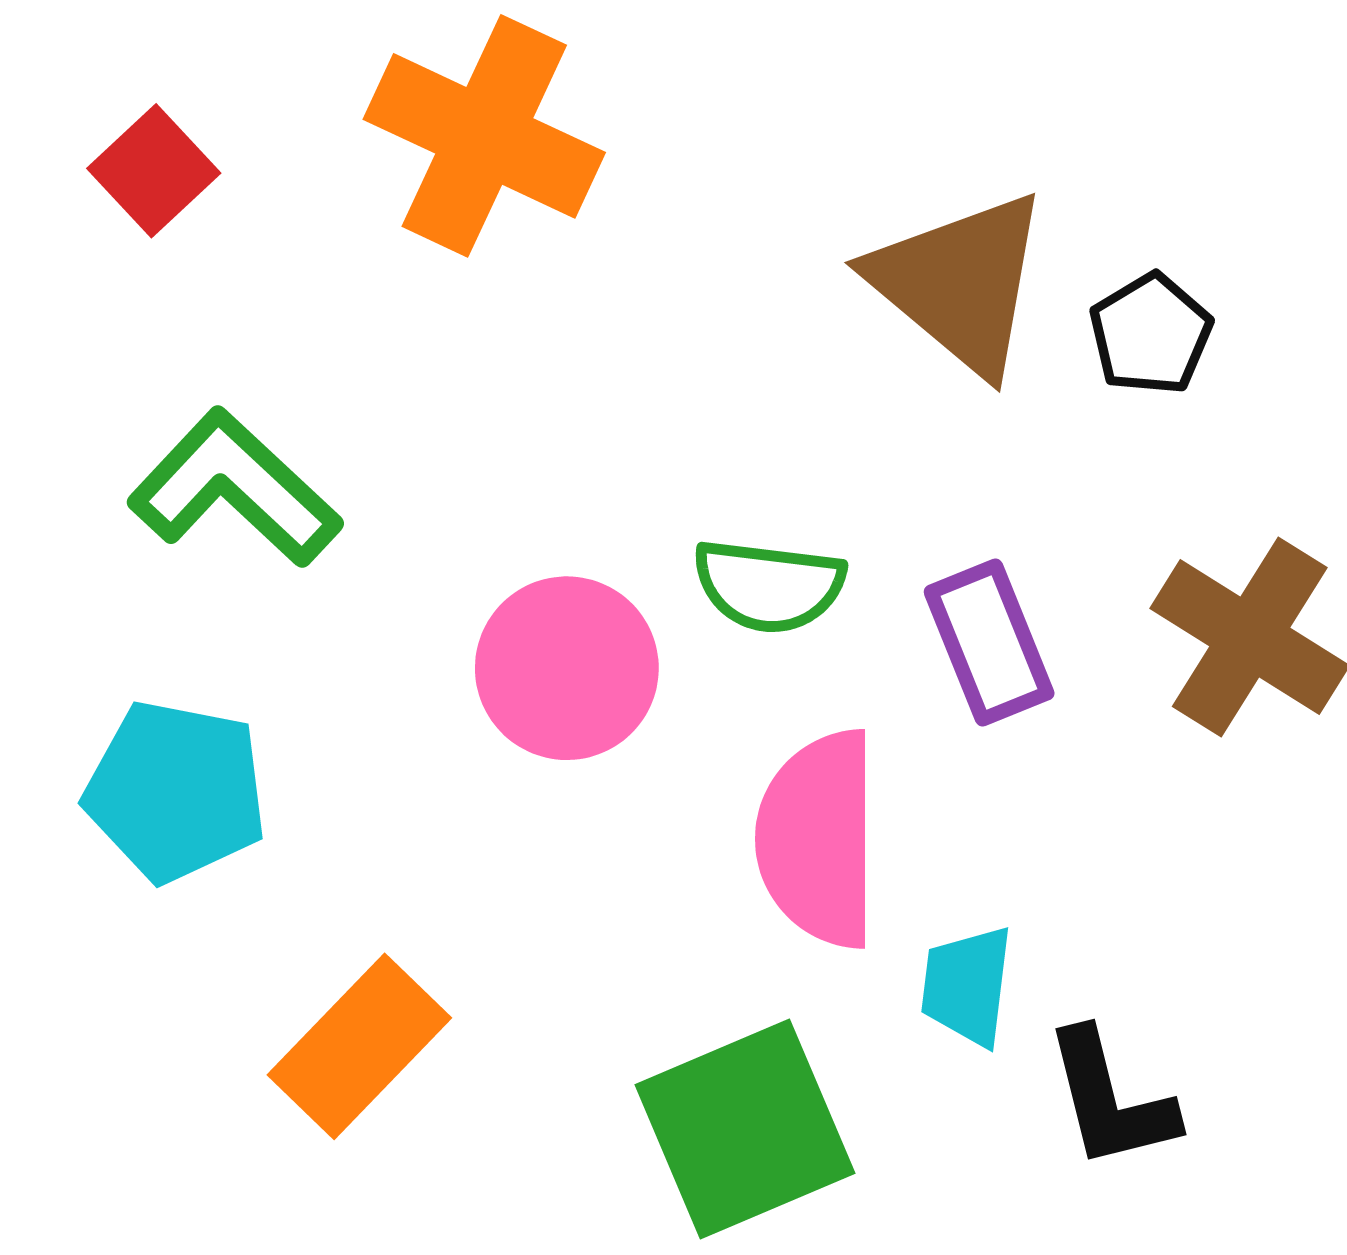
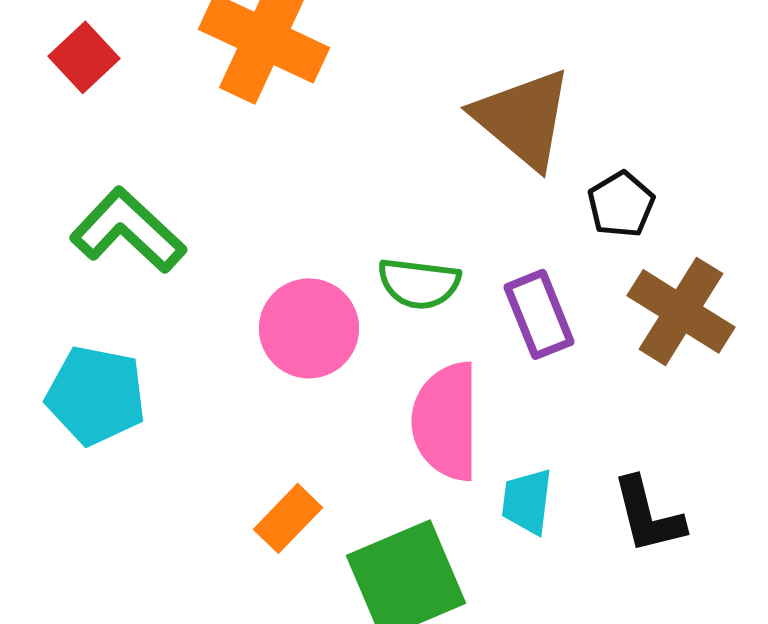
black pentagon: (1151, 334) -> (621, 204), moved
orange rectangle: (359, 1046) -> (288, 518), moved, size x0.7
black L-shape: (1110, 1100) -> (648, 515), moved

